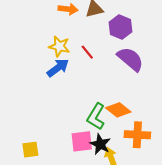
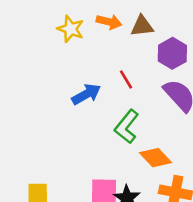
yellow star: (59, 46) -> (71, 29), moved
green L-shape: (96, 117) -> (127, 127), moved

